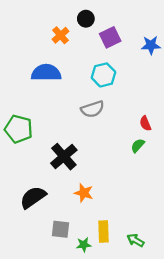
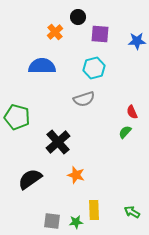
purple square: (110, 37) -> (100, 34), turned 30
gray square: (61, 229) -> (52, 221), moved
green arrow: (135, 240) -> (132, 212), moved

